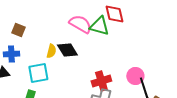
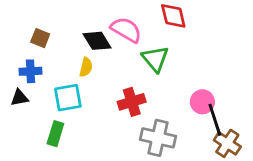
green triangle: (99, 26) -> (155, 59), moved, turned 35
black diamond: (67, 50) -> (97, 41), moved
red cross: (101, 81) -> (132, 102), moved

